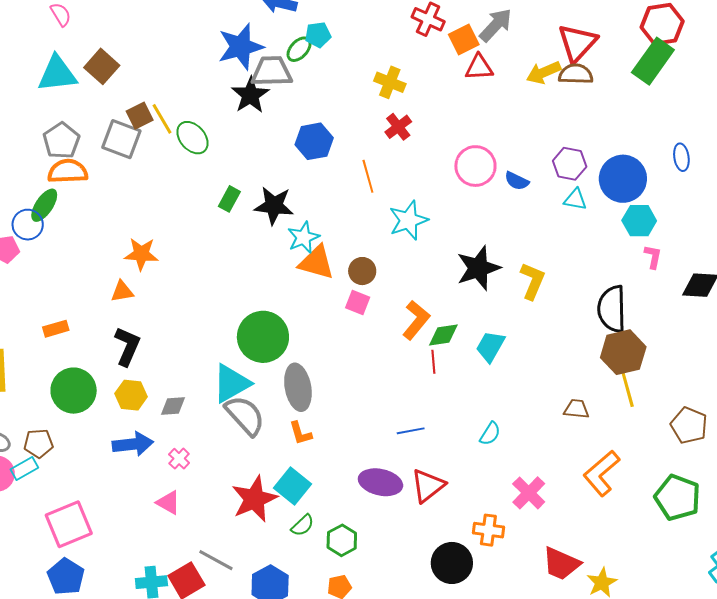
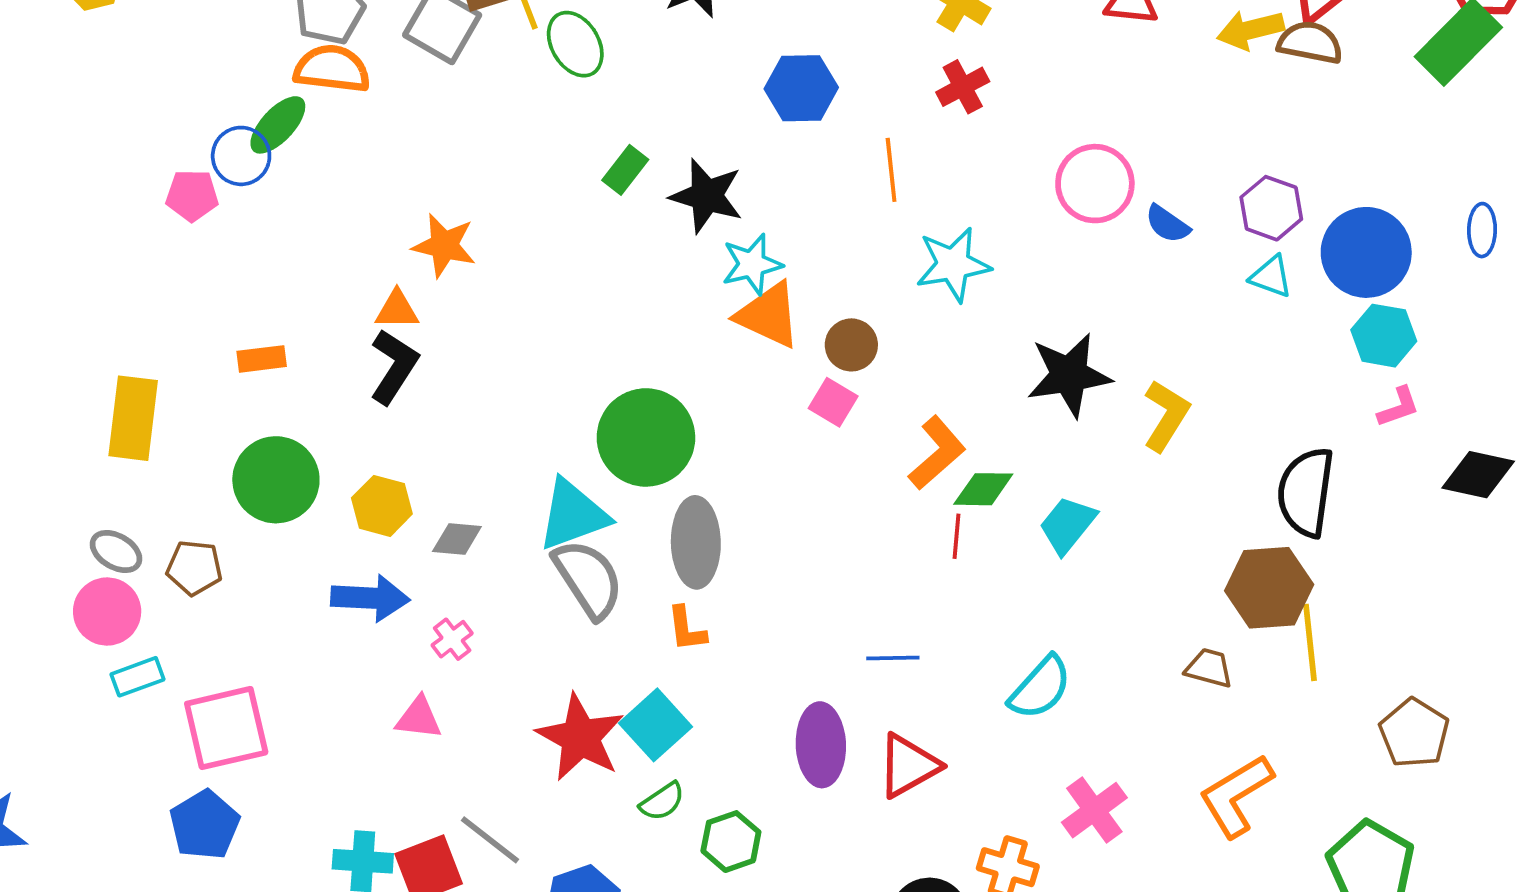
pink L-shape: (653, 257) -> (1399, 407), turned 50
black L-shape: (127, 346) -> (394, 366), moved
brown hexagon: (623, 352) -> (1269, 588), moved
cyan semicircle: (490, 434) -> (1040, 688), size x1.5
cyan rectangle: (24, 469) -> (138, 677), moved
purple ellipse: (380, 482) -> (821, 745), turned 66
red star: (254, 499) -> (580, 738), turned -30
pink triangle: (168, 503) -> (419, 718), turned -32

